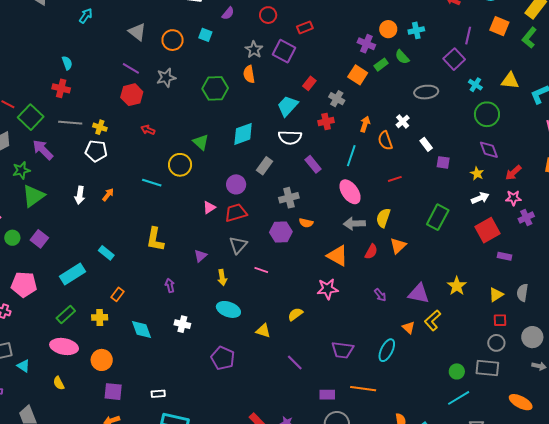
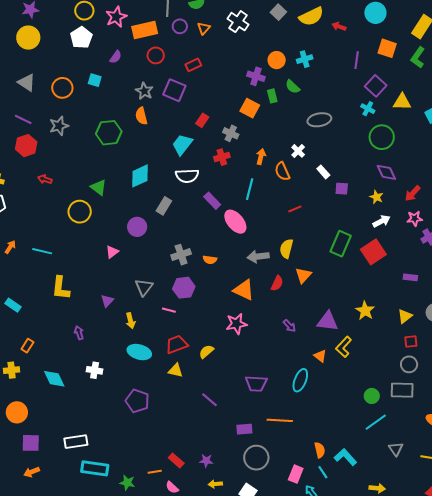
purple square: (454, 59) -> (376, 86), moved
green rectangle: (381, 65) -> (272, 96), turned -64
cyan line: (152, 183) -> (42, 251), moved
pink ellipse: (350, 192) -> (235, 222), moved
gray cross: (289, 198) -> (181, 255), moved
red trapezoid: (236, 213) -> (177, 344), moved
red square: (487, 230) -> (373, 252), moved
purple hexagon: (281, 232) -> (184, 288), moved
white rectangle: (158, 394) -> (76, 442), size x1.6

